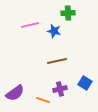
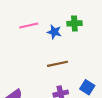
green cross: (68, 13) -> (74, 23), moved

